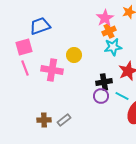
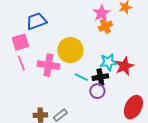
cyan star: (113, 47) -> (108, 62), moved
yellow circle: (74, 55) -> (70, 50), size x1.6
cyan line: (122, 96) -> (81, 77), moved

